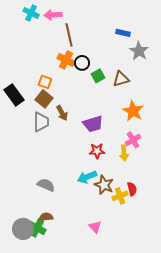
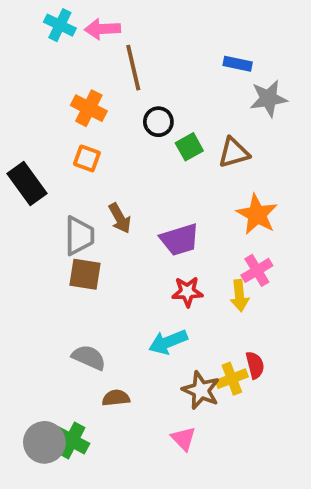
gray star: (139, 51) -> (269, 99), turned 30
orange cross: (66, 60) -> (89, 108), moved
brown square: (44, 99) -> (85, 274), moved, turned -30
brown star: (104, 185) -> (201, 390), moved
brown semicircle: (46, 217) -> (116, 398), moved

